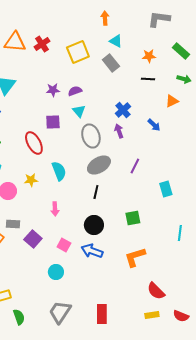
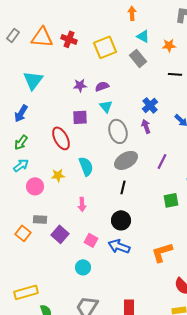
red cross: (42, 44) -> (69, 39), turned -35
orange star: (149, 56) -> (169, 45), moved
green square: (133, 218) -> (171, 200), moved

